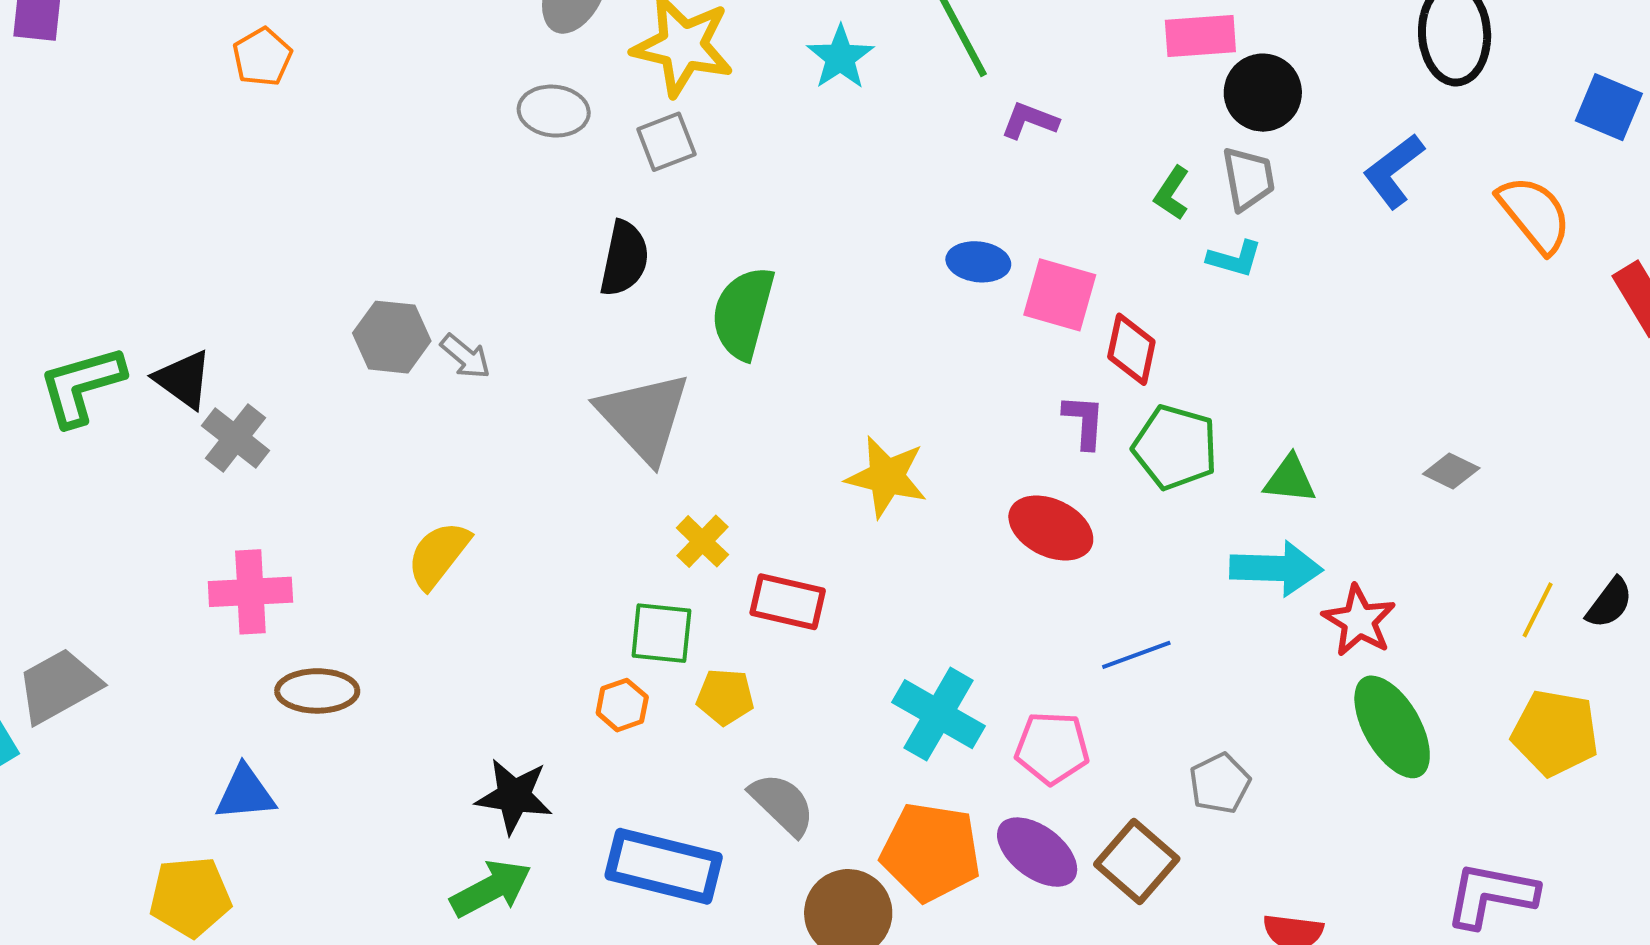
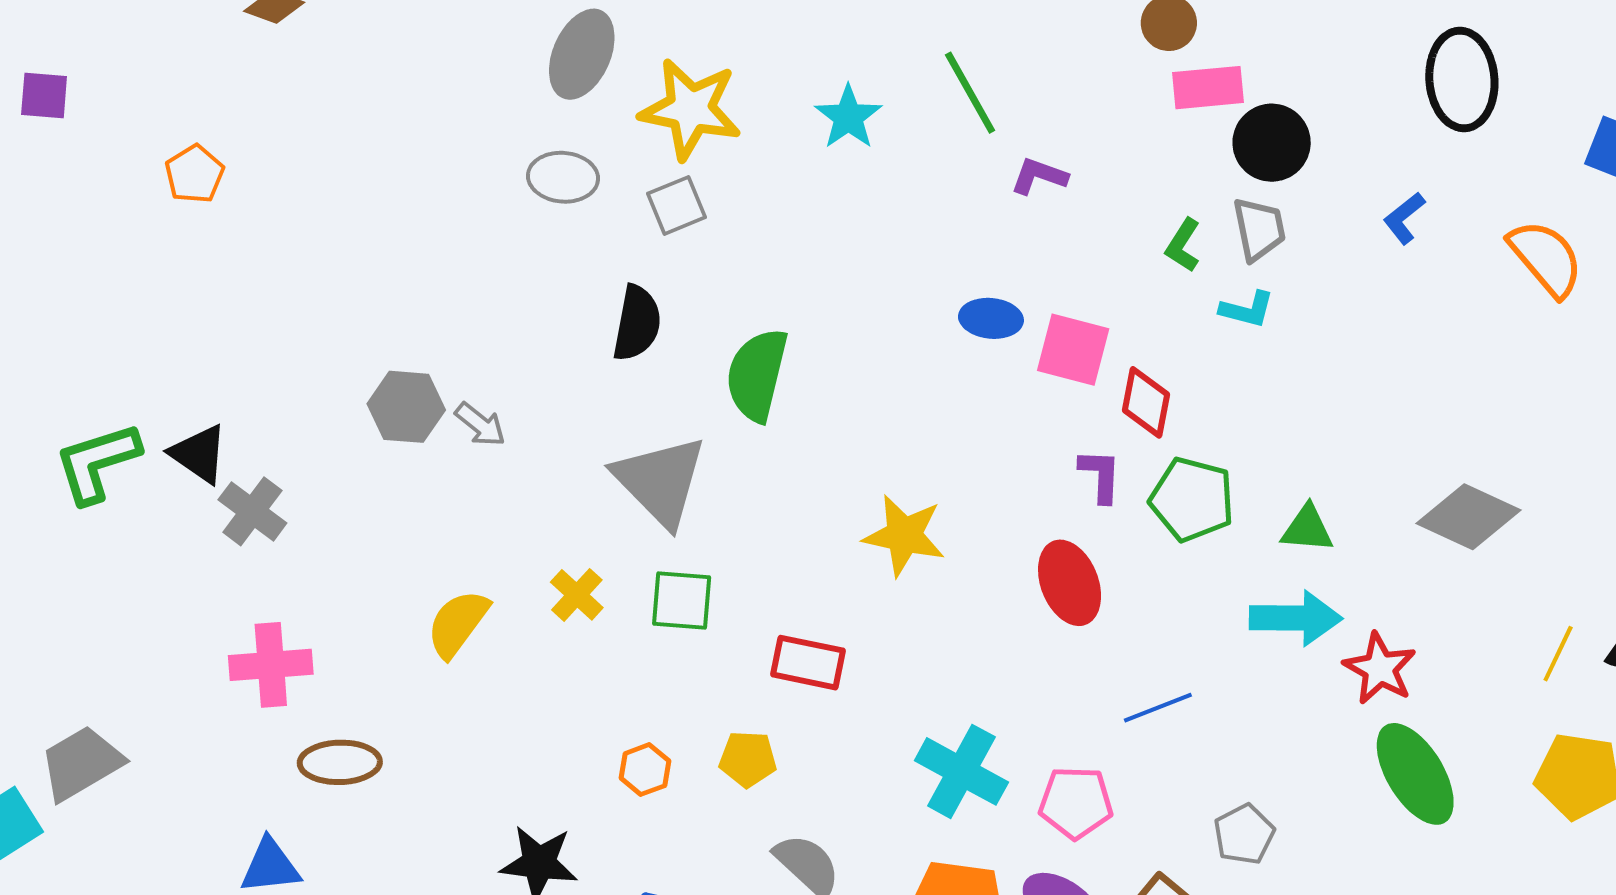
orange pentagon: (262, 57) -> (194, 174), moved
blue L-shape: (1394, 171) -> (1404, 218), size x0.7
gray diamond: (1451, 471) -> (1468, 517), size x1.8
red ellipse: (1051, 528) -> (1070, 583), turned 44
yellow cross: (702, 541) -> (577, 595), moved
green square: (661, 633) -> (682, 601), moved

